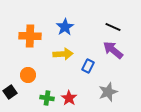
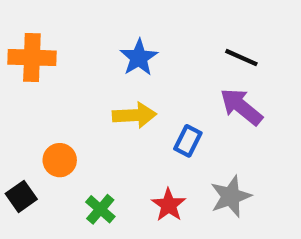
orange cross: (30, 36) -> (32, 58), moved
green cross: (47, 98) -> (100, 209), turned 32
red star: (69, 98) -> (169, 205), moved

